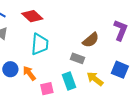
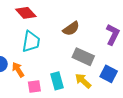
brown semicircle: (91, 40) -> (71, 29), moved
gray rectangle: (78, 58) -> (83, 57), moved, size x1.5

